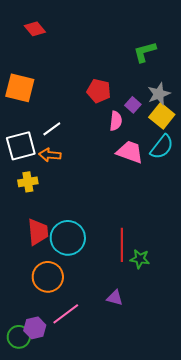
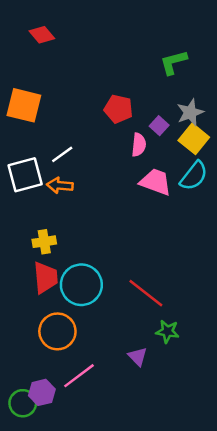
yellow cross: (28, 182) -> (44, 242), moved
red line: (122, 245) -> (146, 293), turned -52
green star: (140, 259) -> (167, 331), moved
purple triangle: (115, 298) -> (138, 357), turned 30

